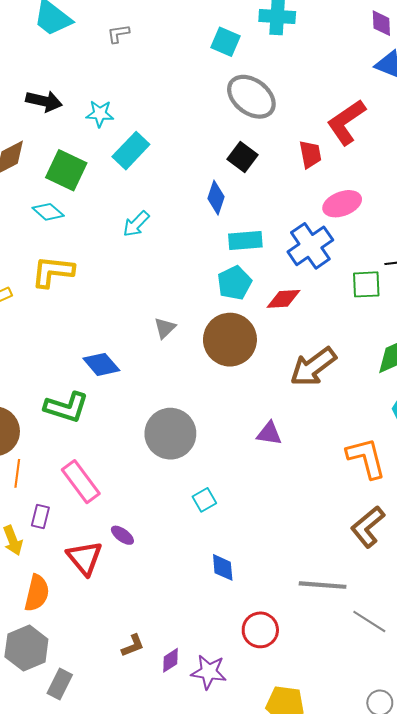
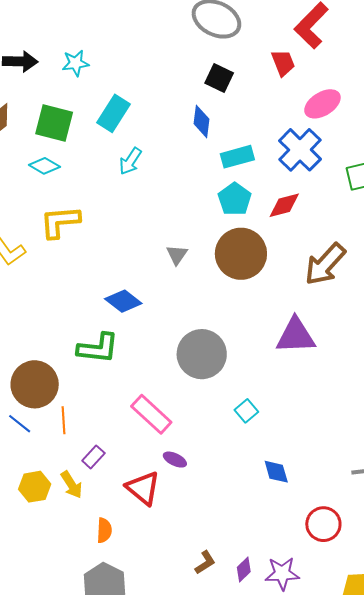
cyan rectangle: (131, 151) -> (114, 113), moved
purple triangle: (269, 433) -> (296, 336), size x1.6
pink rectangle: (81, 482) -> (151, 414), moved
purple rectangle: (40, 517) -> (93, 457), turned 40
orange semicircle: (37, 593) -> (104, 530), size x0.7

